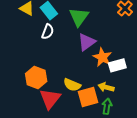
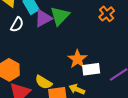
white semicircle: (48, 32) -> (17, 24), moved
purple triangle: (87, 42) -> (43, 18), moved

